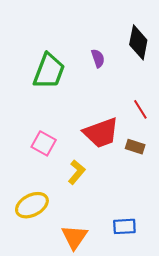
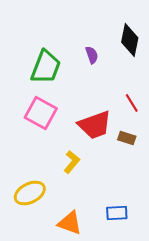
pink square: (44, 143) -> (41, 113), moved, size x1.4
orange triangle: (74, 237) -> (70, 223), turned -44

